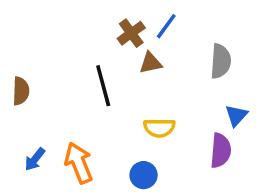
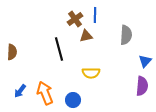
blue line: (166, 26) -> (95, 15), turned -35
blue triangle: (236, 116) -> (145, 61), moved
purple semicircle: (221, 151) -> (142, 86), moved
blue circle: (144, 175) -> (73, 100), moved

